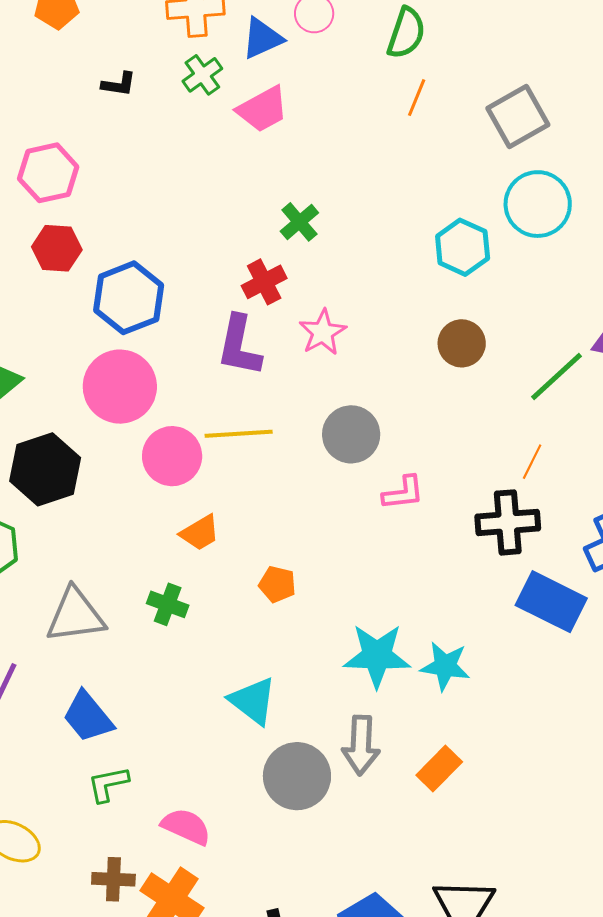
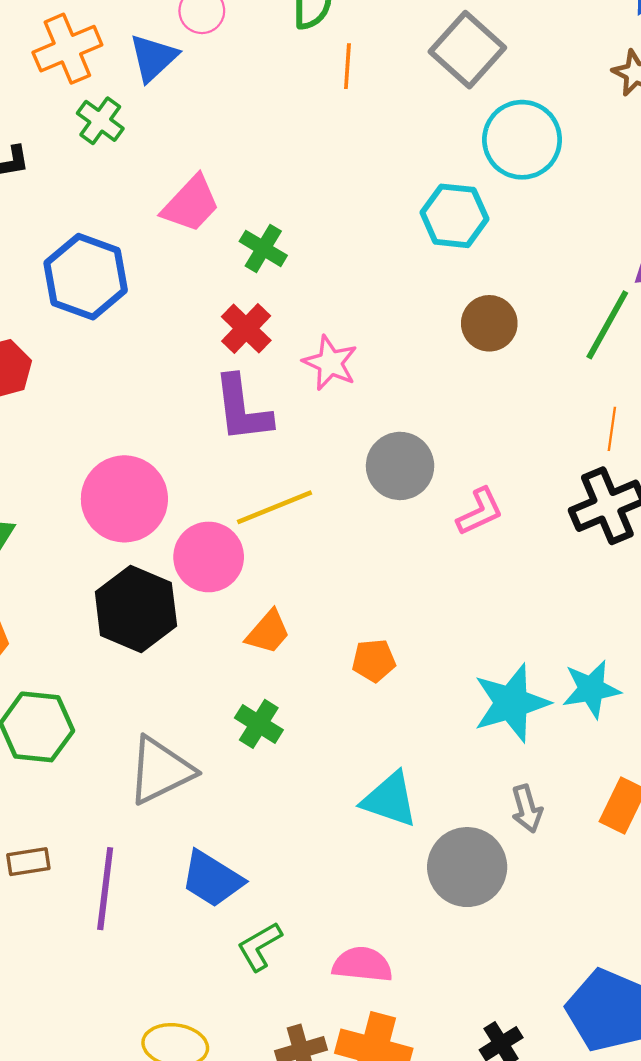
pink trapezoid: (263, 109) -> (191, 204), moved
blue hexagon: (129, 298) -> (86, 277), moved
black hexagon: (45, 469) -> (136, 609), moved
green cross: (168, 604) -> (259, 724), turned 30
gray arrow: (361, 745) -> (527, 809), size x0.7

